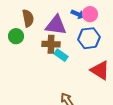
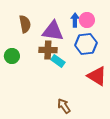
blue arrow: (78, 14) -> (75, 20), turned -112
green circle: (16, 36) -> (12, 56), moved

